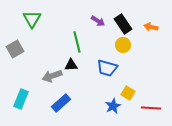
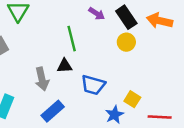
orange arrow: (151, 27) -> (160, 21), size x1.5
blue trapezoid: (107, 68) -> (93, 85), moved
gray arrow: (52, 76) -> (42, 79), turned -84

